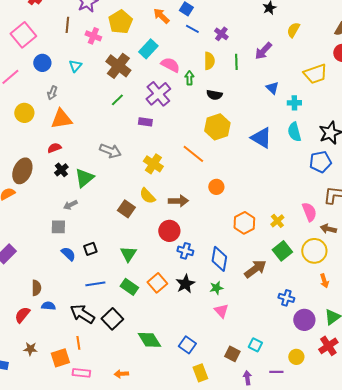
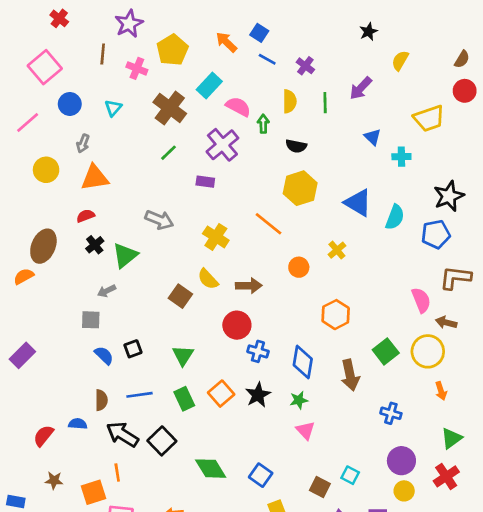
cyan semicircle: (294, 132) -> (395, 217), moved, turned -144
yellow cross: (277, 221) -> (337, 250), moved
brown arrow: (255, 269) -> (350, 375), turned 115
green rectangle: (129, 287) -> (184, 399), turned 30
brown semicircle: (36, 288) -> (101, 400), moved
purple circle: (304, 320) -> (401, 461), moved

